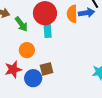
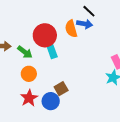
blue arrow: (86, 13) -> (85, 24), turned 35
orange circle: (27, 50) -> (29, 74), moved

